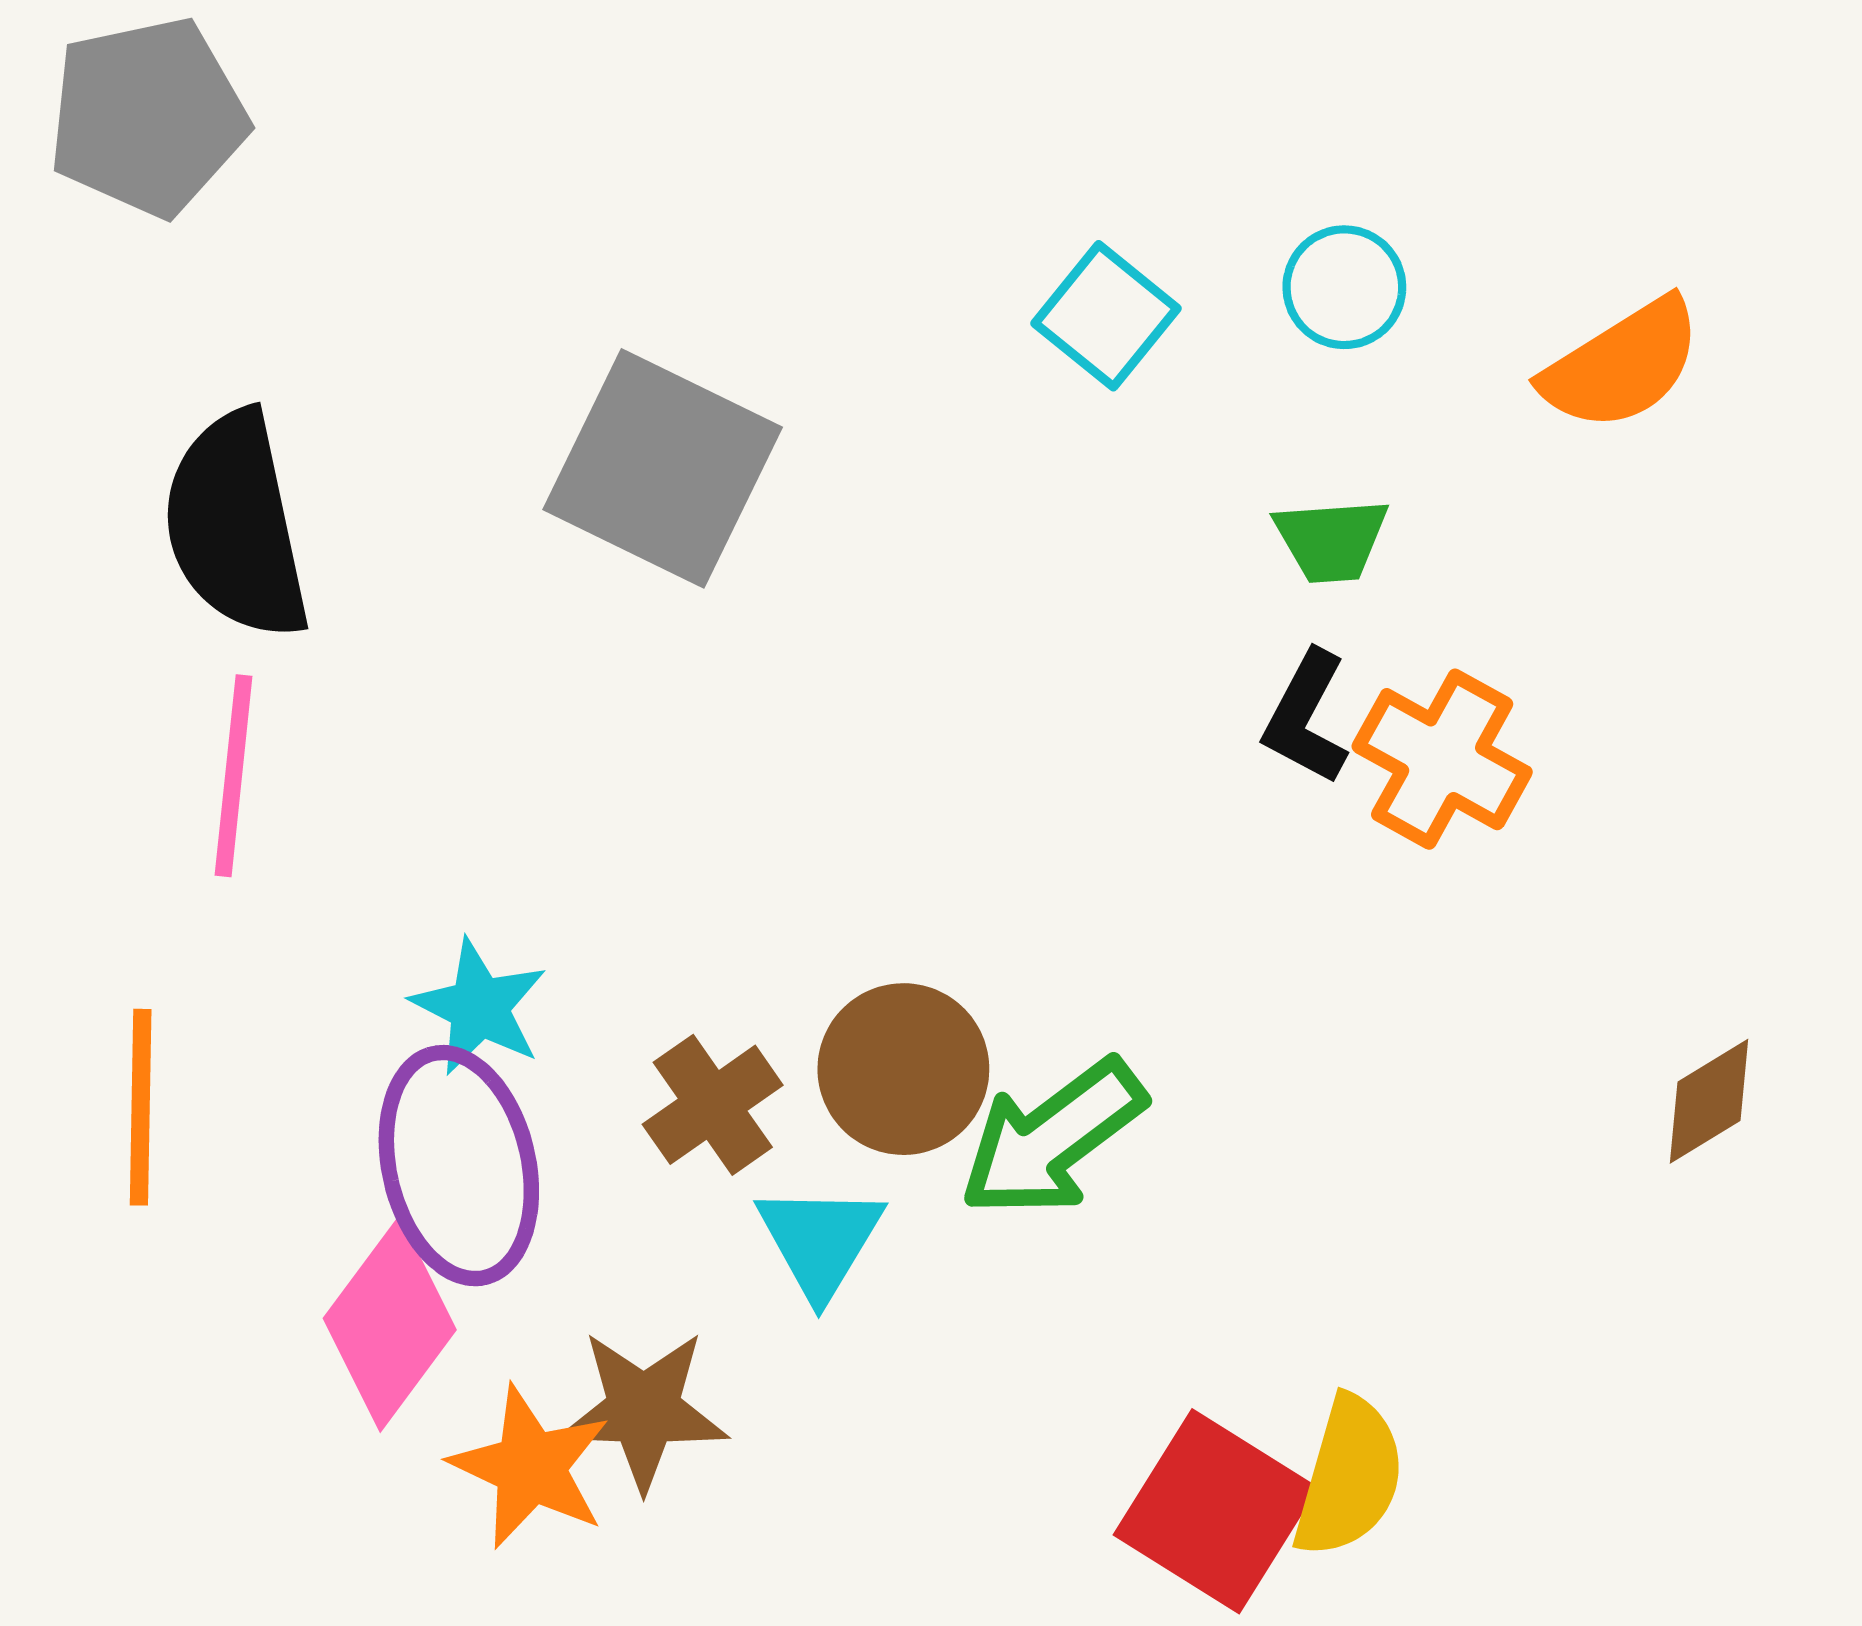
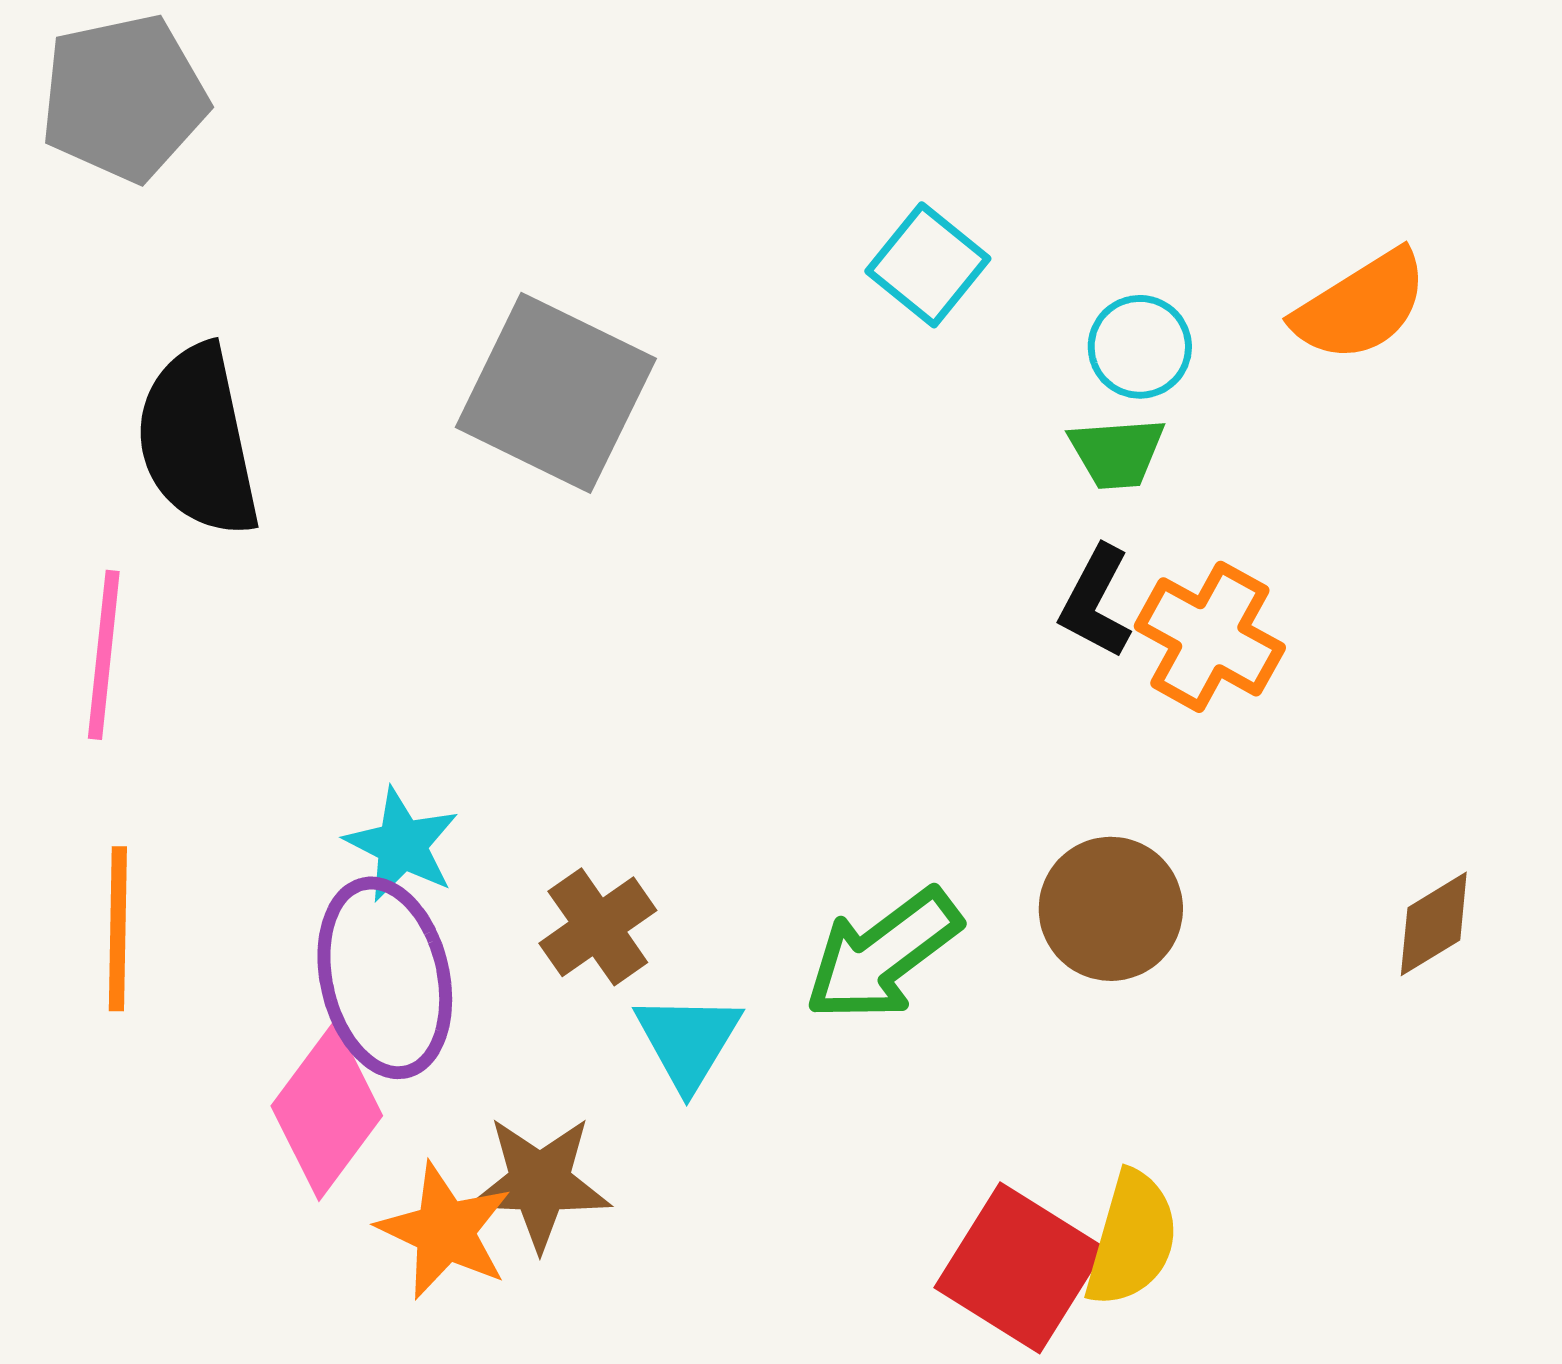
cyan circle: (1344, 287) -> (1140, 347), moved
pink line: (234, 776) -> (104, 655), moved
brown circle: (903, 1069) -> (1111, 909), moved

